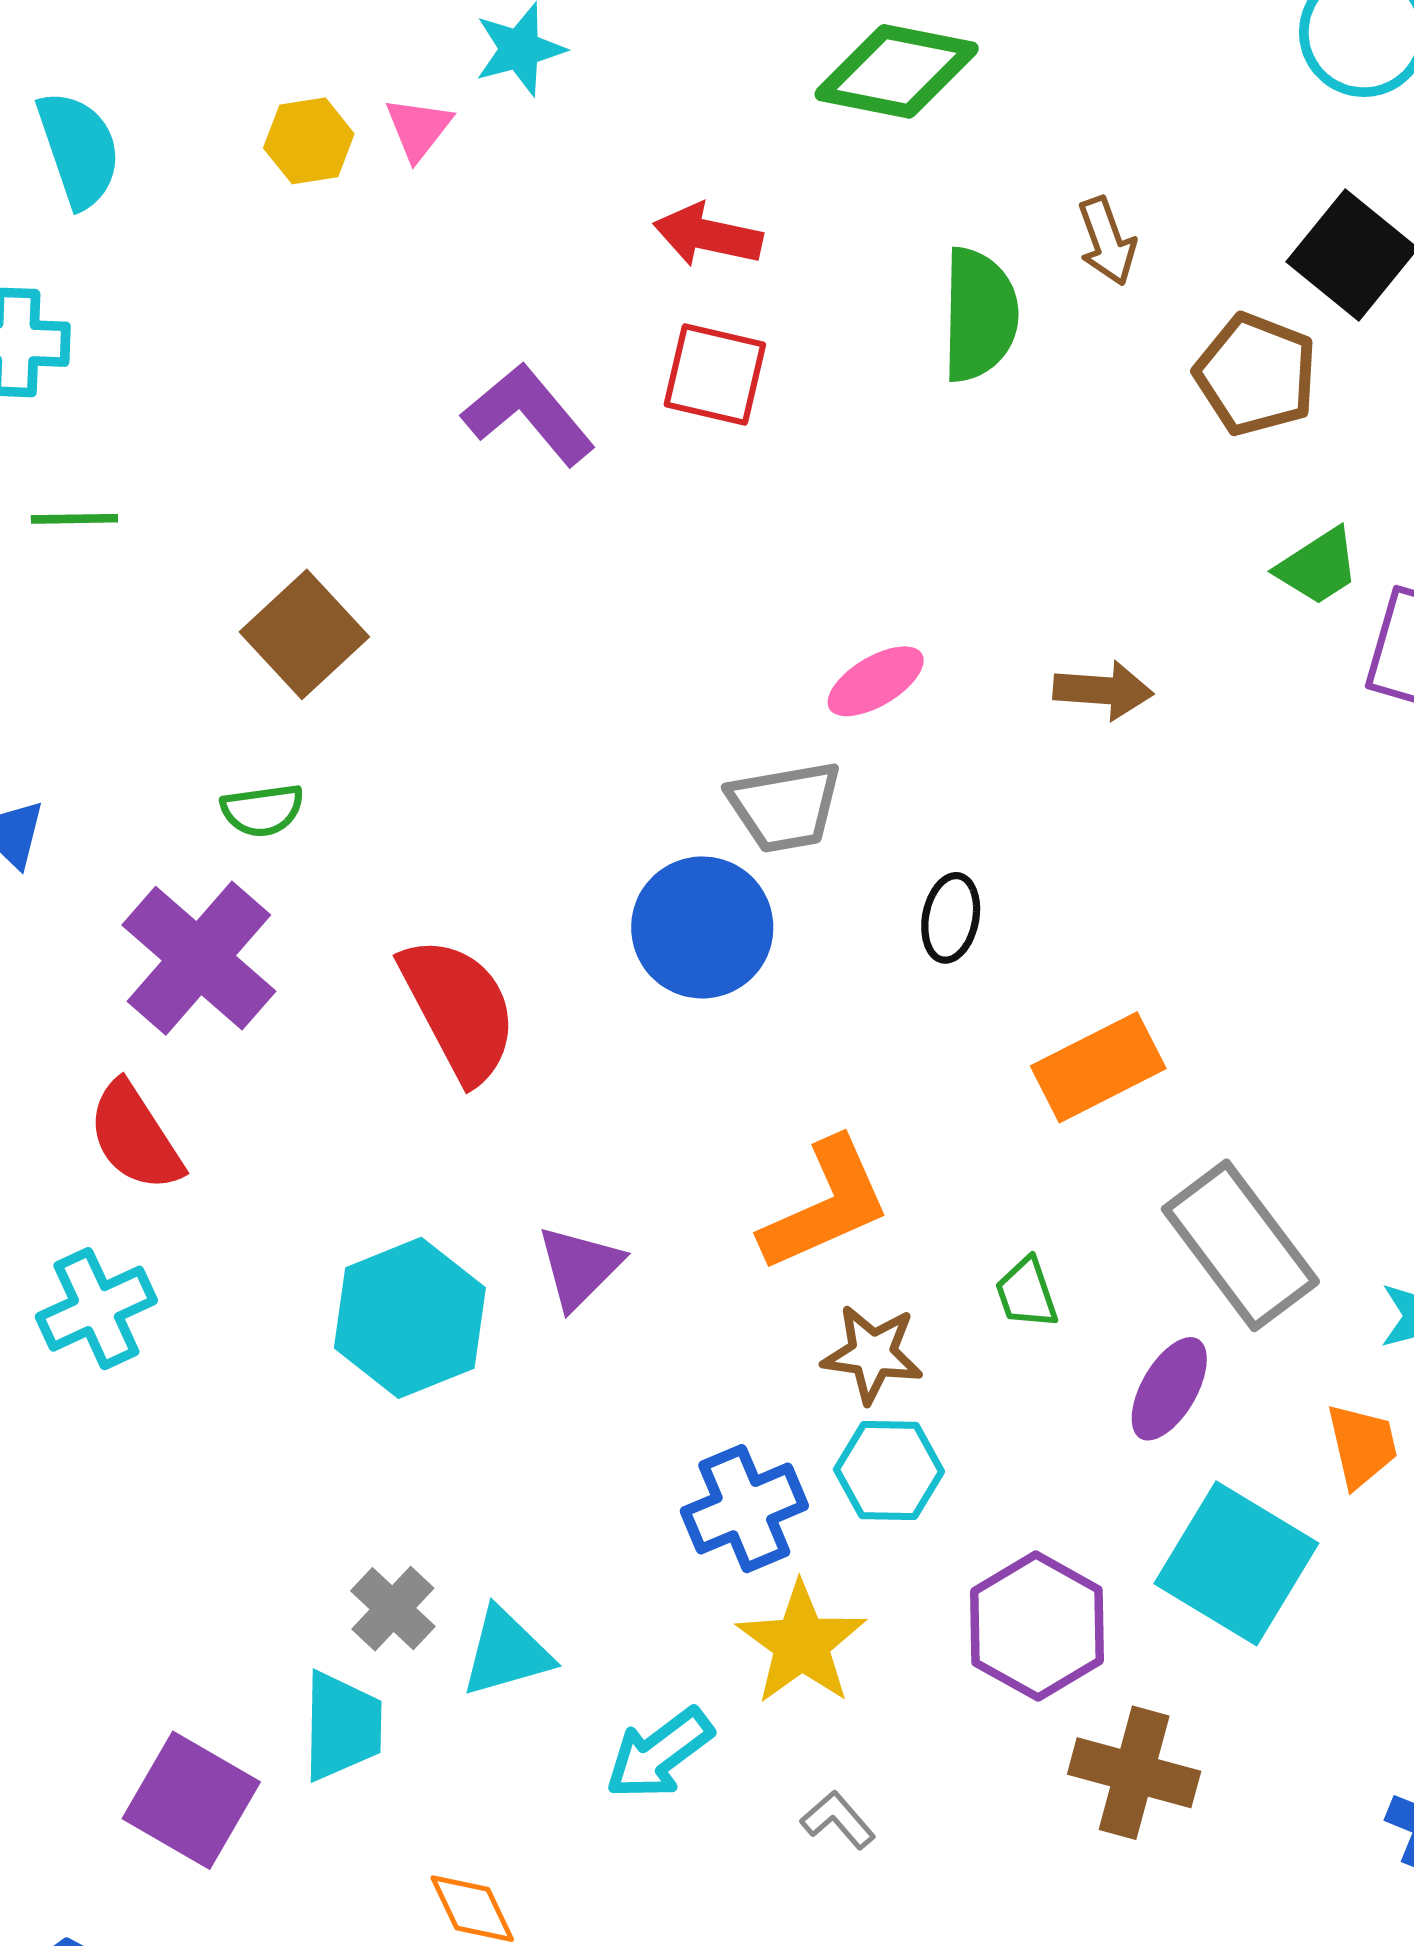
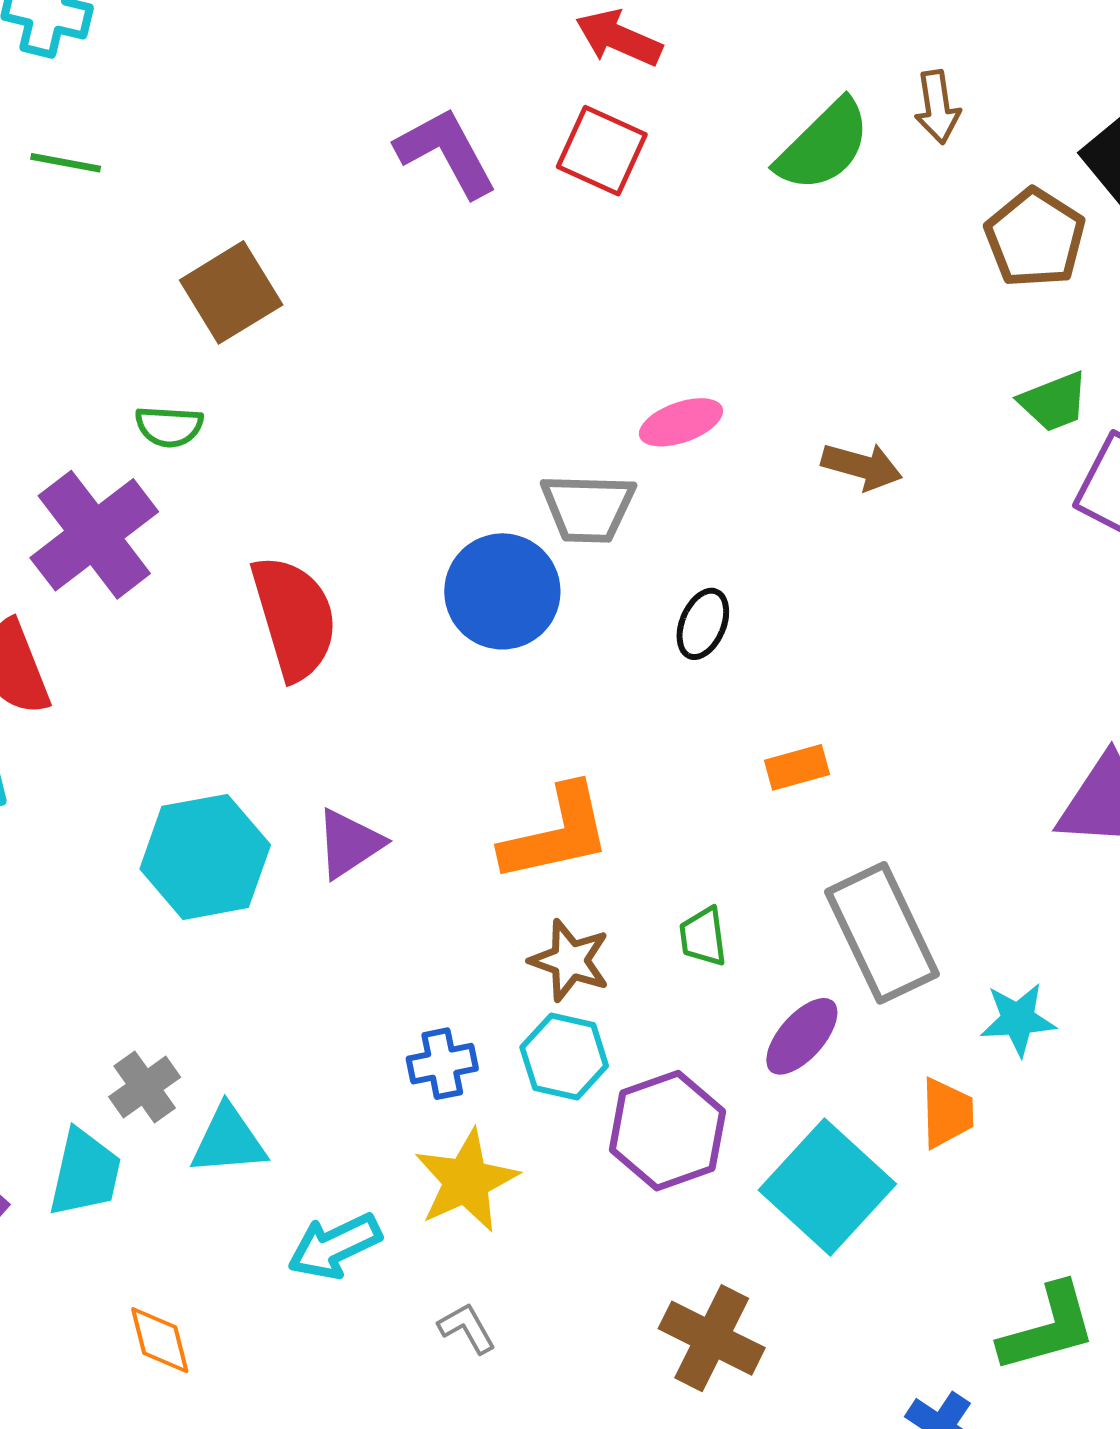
green semicircle: (979, 315) -> (823, 146), turned 33
orange rectangle: (1098, 1067) -> (797, 767), size x0.6
blue cross: (744, 1509) -> (442, 1064), size x0.7
purple hexagon: (1037, 1626) -> (667, 1131), moved

